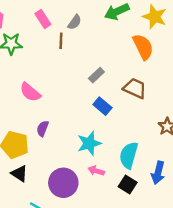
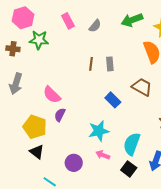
brown line: (61, 41) -> (91, 64), moved
gray rectangle: (96, 75) -> (110, 64), moved, turned -56
pink semicircle: (30, 92) -> (52, 95), moved
purple circle: (63, 183) -> (74, 163), size x0.7

